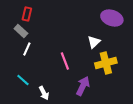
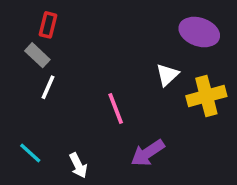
yellow cross: (106, 63) -> (206, 96), moved
cyan line: (23, 80) -> (30, 153), moved
purple arrow: (83, 86) -> (148, 153), turned -150

